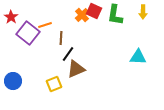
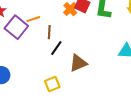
brown triangle: (76, 69) -> (78, 63), moved
yellow square: (54, 84) -> (52, 84), moved

